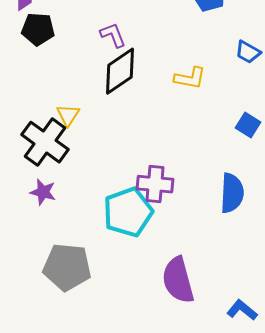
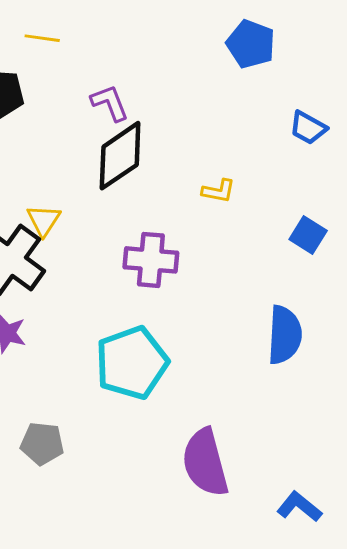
yellow L-shape: (190, 78) -> (218, 191), moved, size x0.7
purple cross: (155, 184) -> (151, 260), moved
gray pentagon: (67, 267) -> (42, 444), size x0.6

